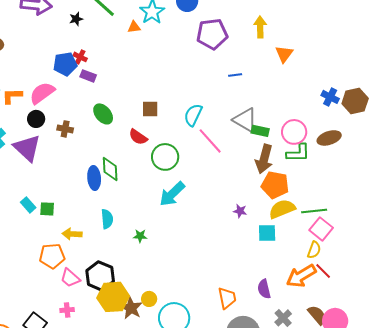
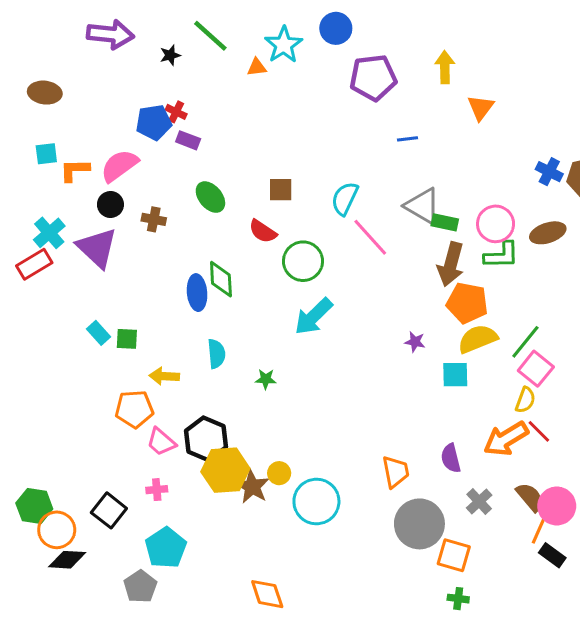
green line: (314, 211) -> (525, 342), turned -45

